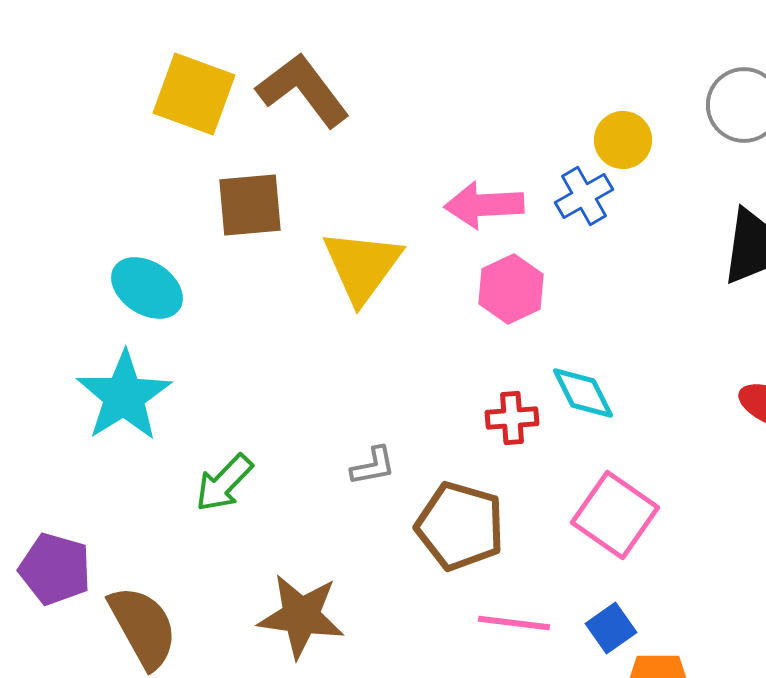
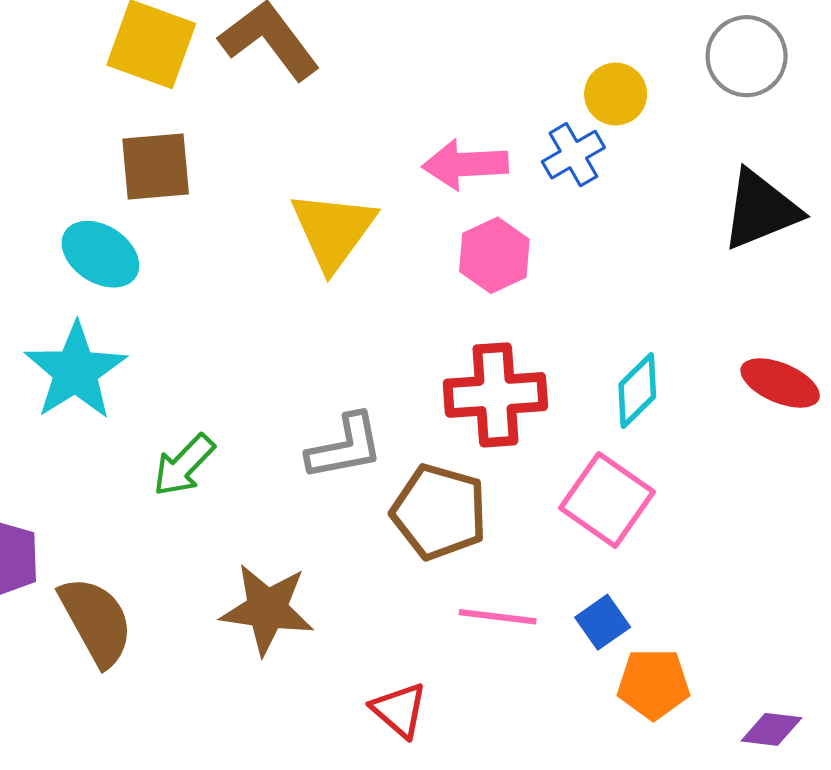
brown square: (250, 205) -> (156, 167), moved
cyan diamond: (583, 393) -> (637, 391), moved, turned 72
red cross: (512, 418) -> (495, 395), size x1.8
gray L-shape: (373, 466) -> (345, 447), size x1.6

